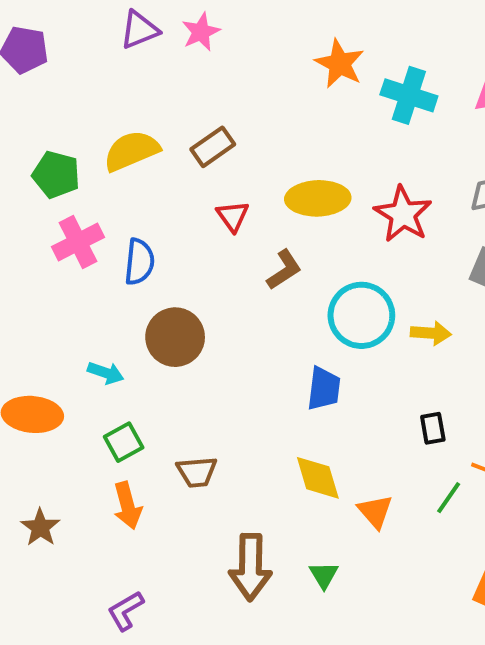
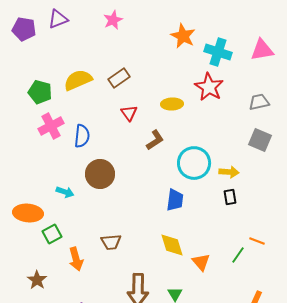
purple triangle: (139, 30) -> (58, 19), moved
yellow ellipse: (318, 198) -> (172, 104), size x0.7
red star: (403, 214) -> (209, 87), moved
black rectangle: (433, 428) -> (230, 197), moved
green square: (124, 442) -> (52, 234), moved
brown star: (40, 527) -> (37, 280), moved

